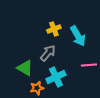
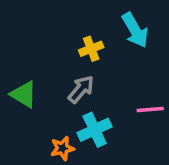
cyan arrow: (78, 36) -> (135, 30), moved
green triangle: (25, 68) -> (24, 94), moved

